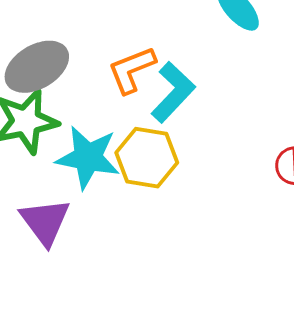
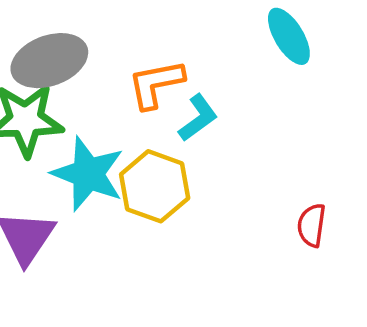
cyan L-shape: (173, 92) -> (198, 118), size x0.7

